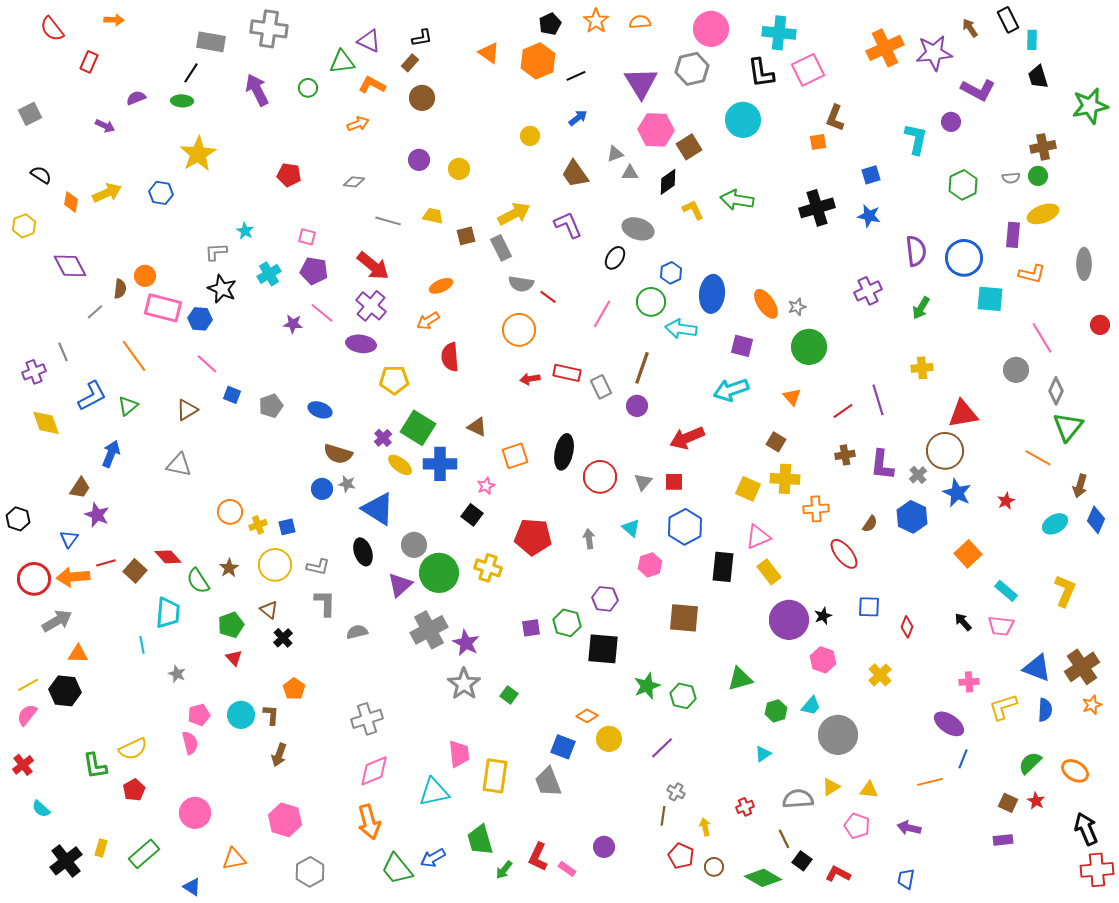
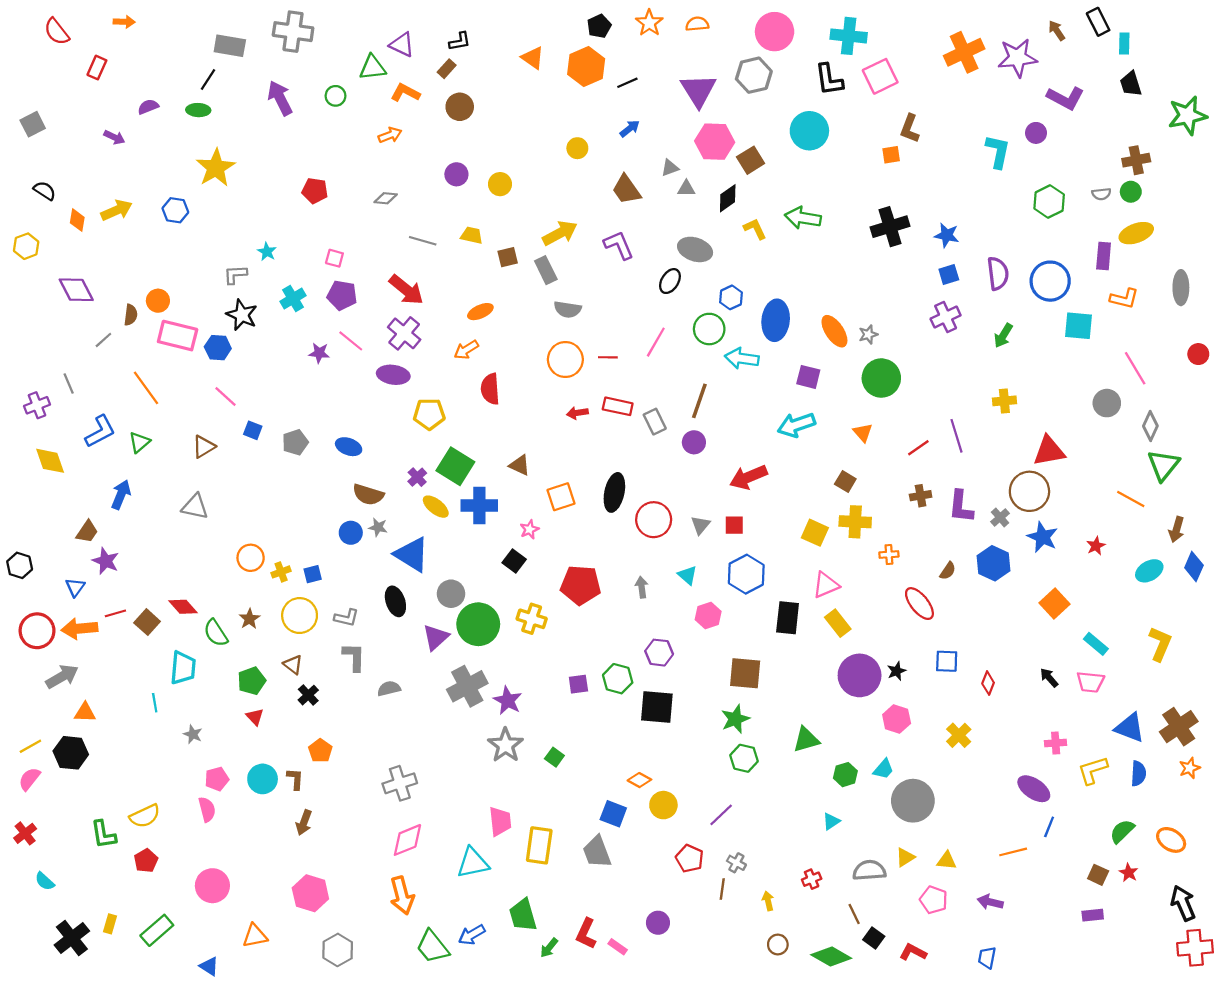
blue square: (871, 175) -> (949, 275), moved
red line: (548, 297) -> (608, 357), moved, turned -36
orange cross: (816, 509) -> (889, 555), size x0.7
green star: (647, 686) -> (735, 719), moved
red pentagon: (681, 856) -> (690, 858), moved

